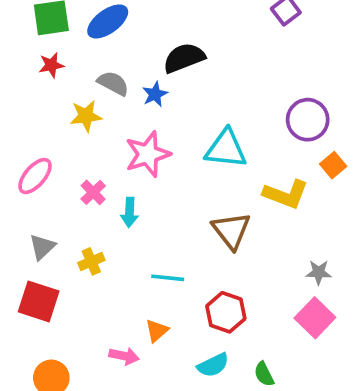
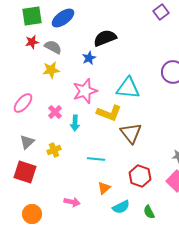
gray semicircle: (113, 83) -> (53, 47), moved
yellow L-shape: (286, 194) -> (109, 113), moved
red hexagon: (226, 312) -> (140, 176), moved
orange triangle: (157, 331) -> (104, 188), moved

